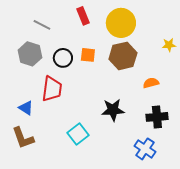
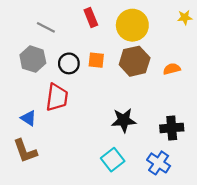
yellow star: (169, 45) -> (185, 17), moved
orange semicircle: (151, 83) -> (172, 69), moved
cyan square: (78, 134) -> (113, 160), moved

